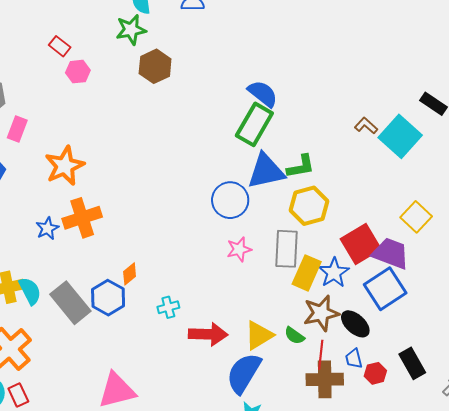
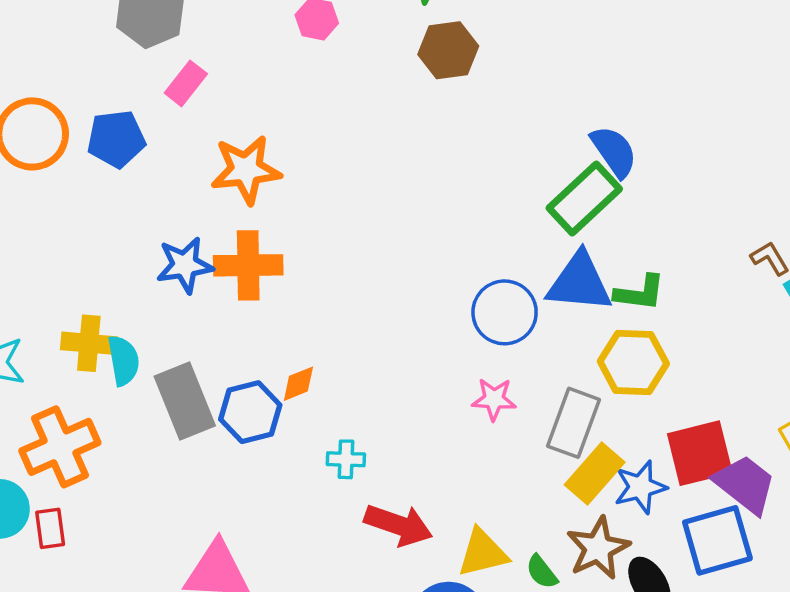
blue star: (47, 228) -> (185, 265), size x1.4
brown star: (321, 313) -> (598, 548), turned -30

